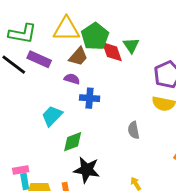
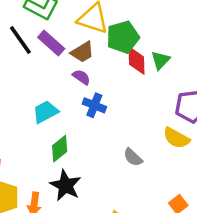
brown trapezoid: (78, 57) -> (82, 52), moved
gray semicircle: (134, 130) -> (133, 157), turned -54
green diamond: (73, 142) -> (60, 149), turned -35

